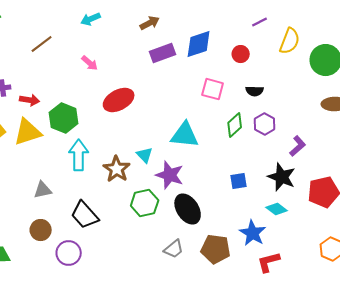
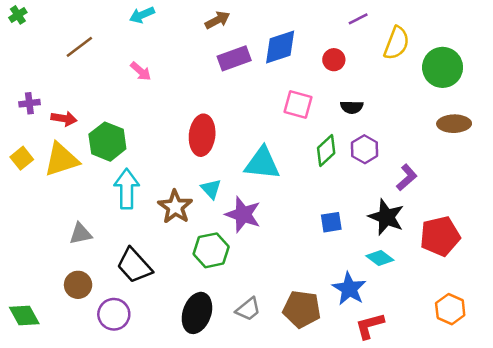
red ellipse: (119, 100) -> (202, 135), moved, turned -56
black ellipse: (188, 209) -> (197, 313), moved, turned 52

